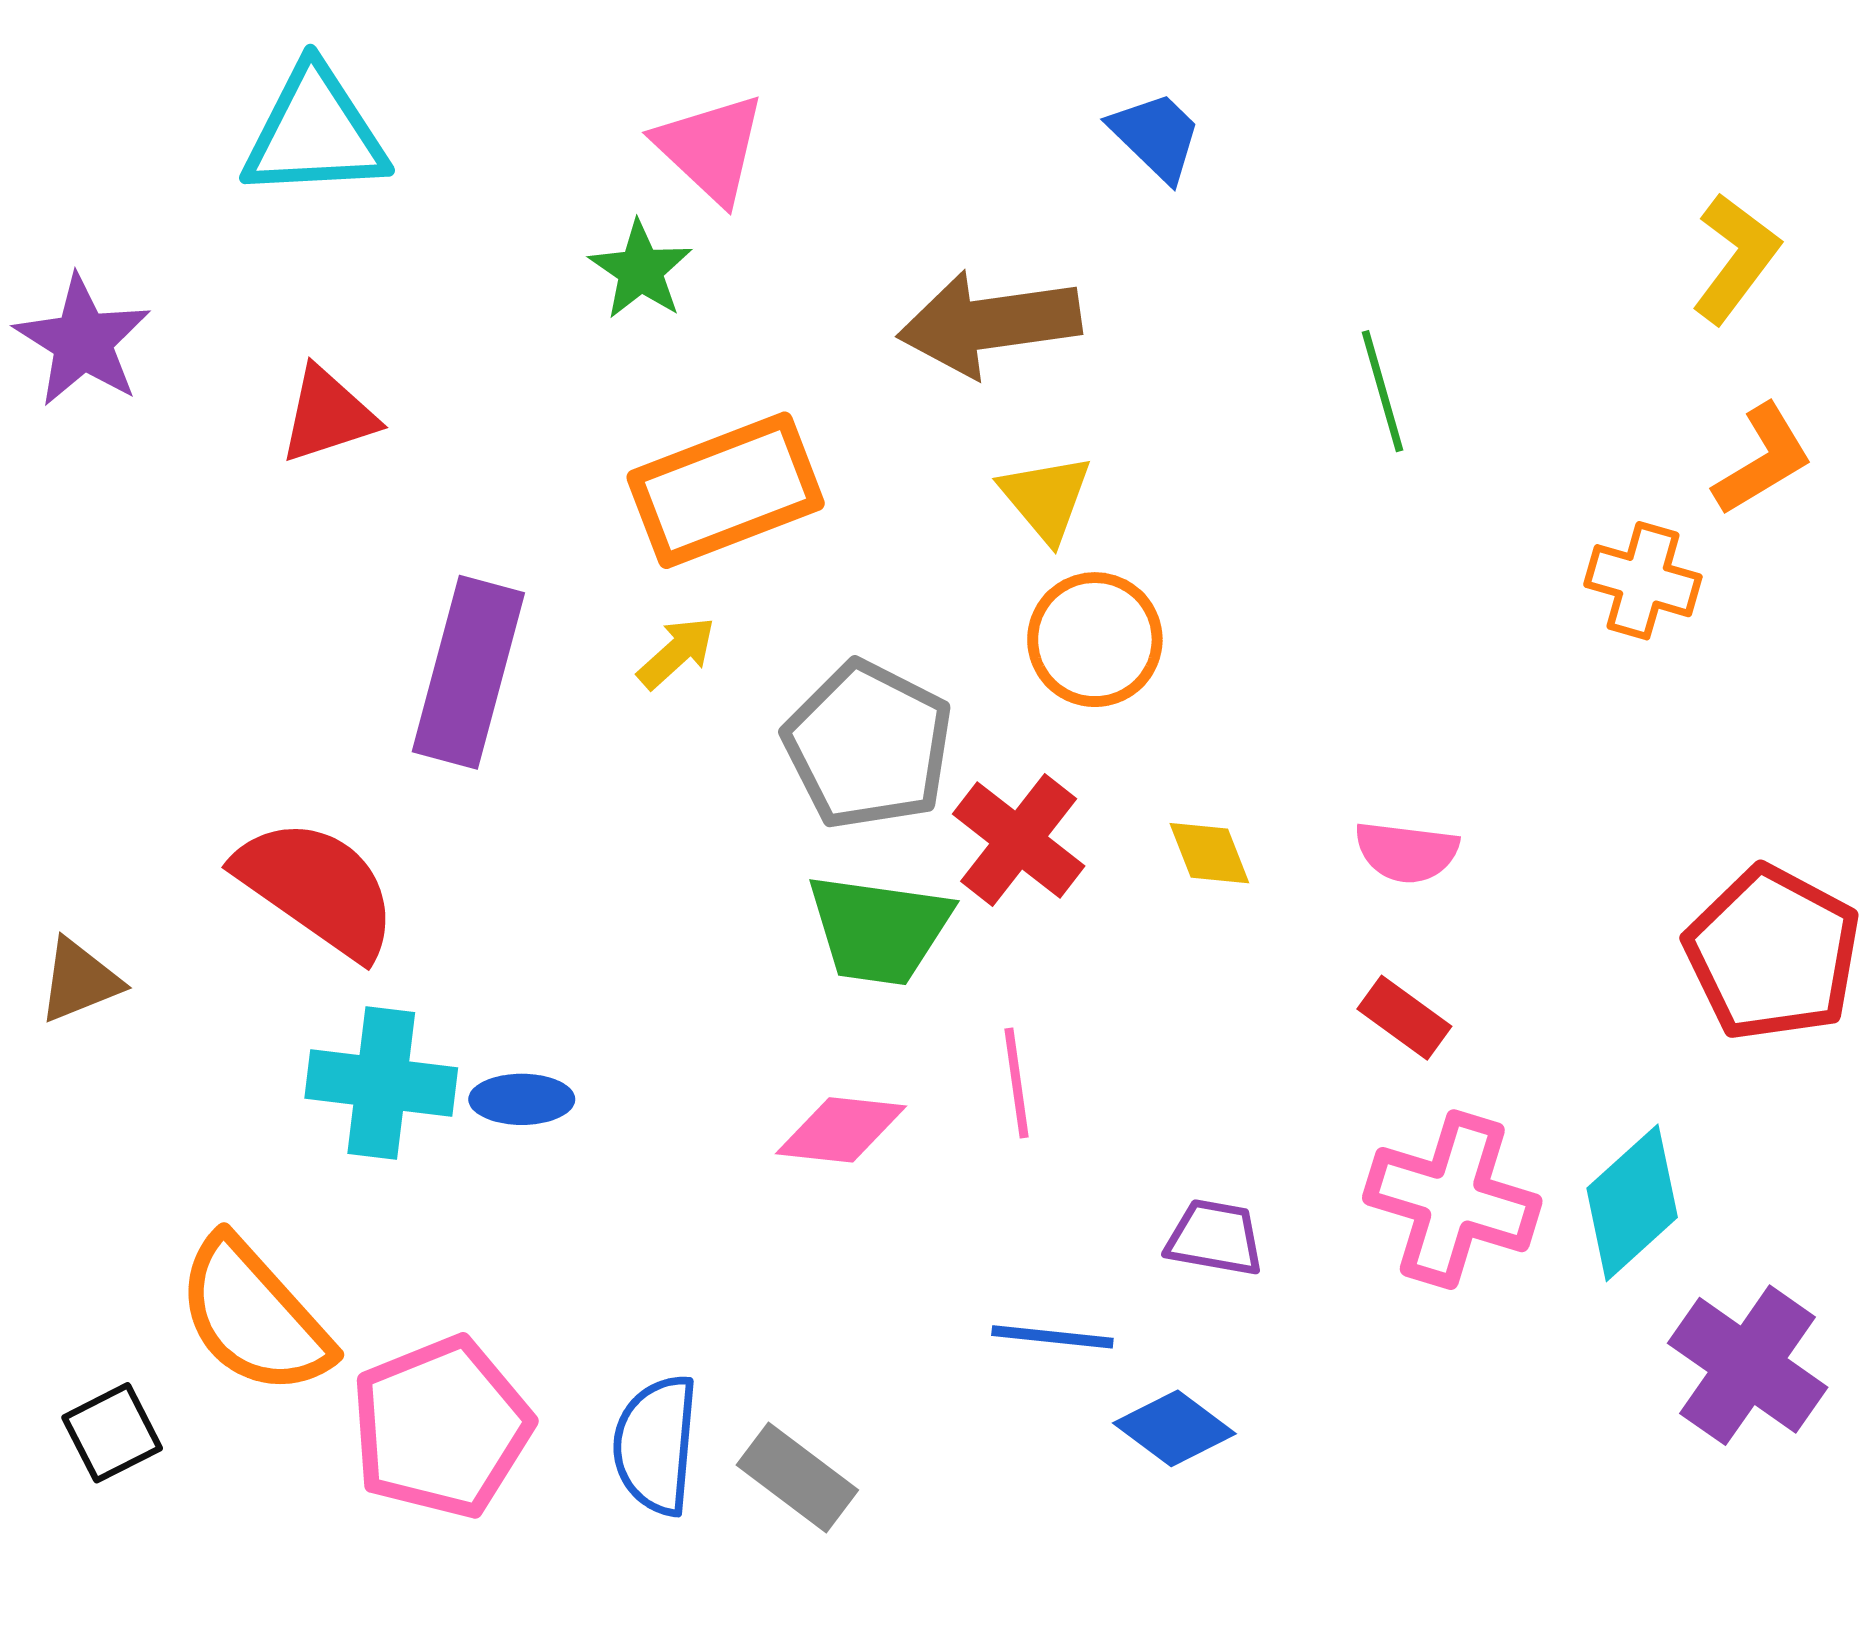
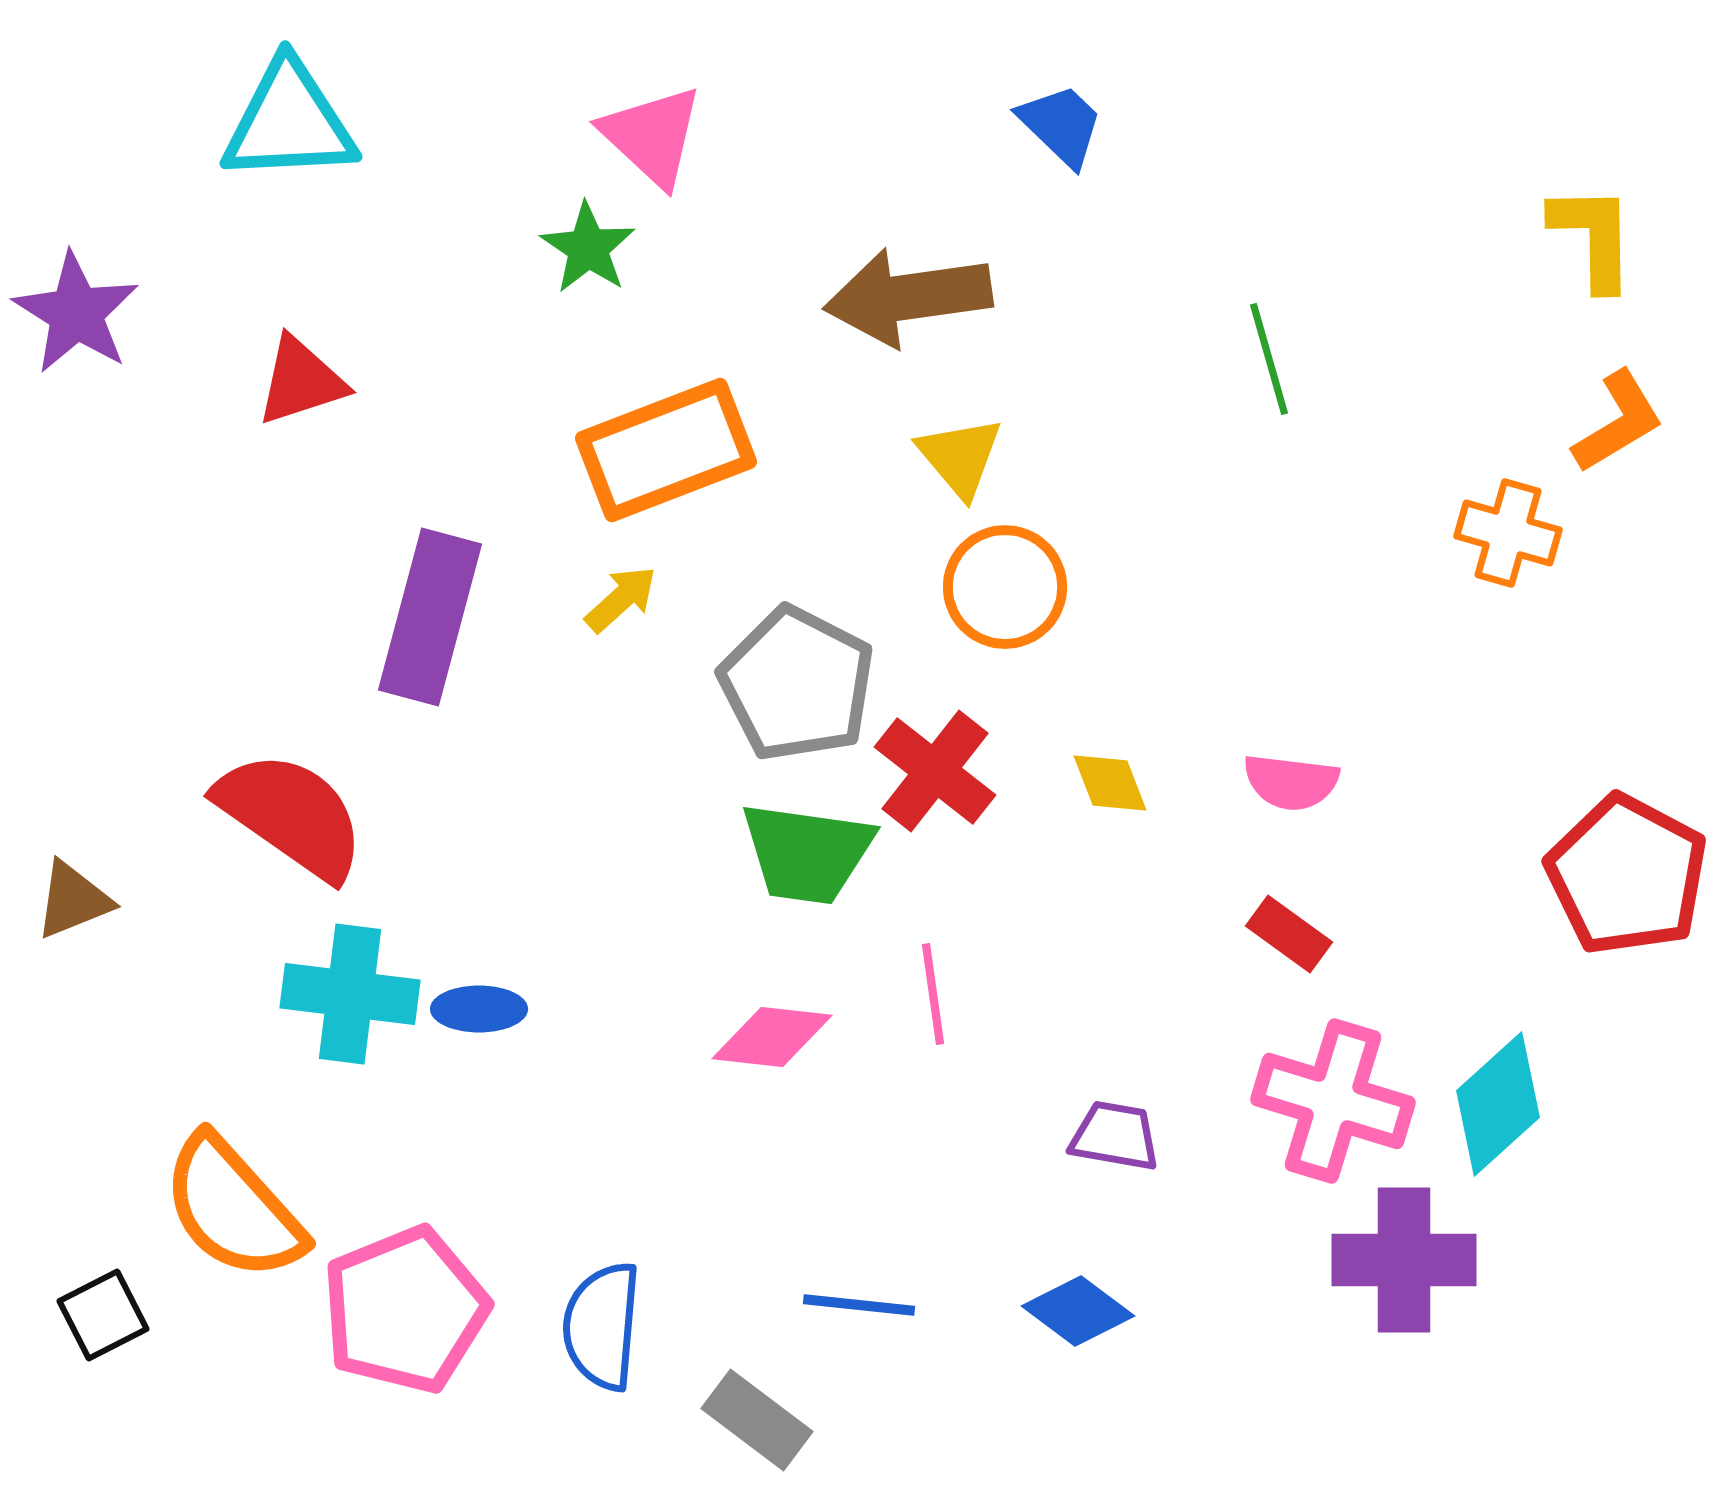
yellow L-shape: (1736, 258) -> (1593, 237), turned -38
blue line: (1052, 1337) -> (859, 1305), moved
purple cross: (1748, 1365) -> (1404, 1260), moved, turned -35
gray rectangle: (797, 1477) -> (757, 1420), moved

